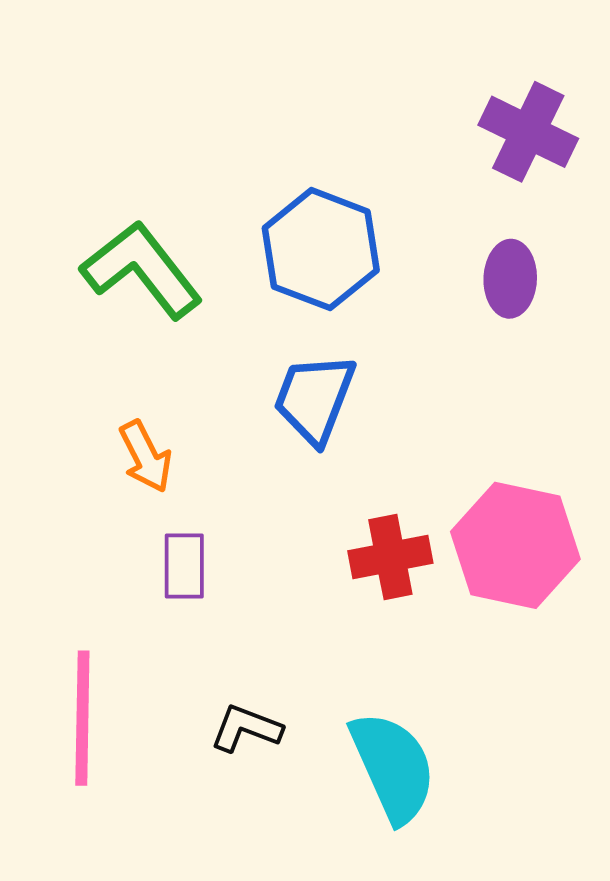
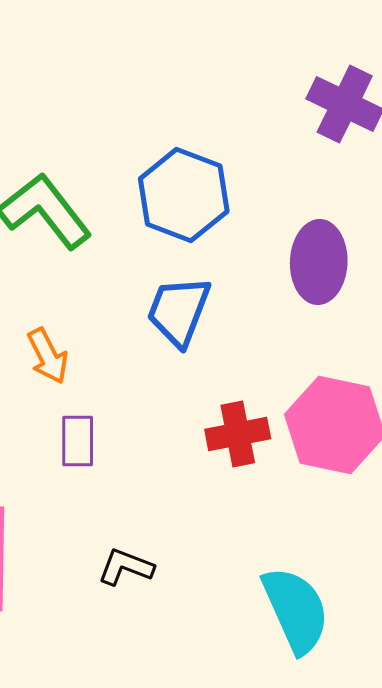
purple ellipse: (510, 279) -> (319, 262), moved, size x1.4
cyan semicircle: (393, 767) -> (296, 610), moved

